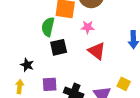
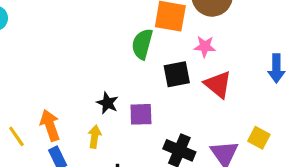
black square: (59, 47) -> (177, 74), moved
purple square: (50, 84) -> (141, 114), moved

